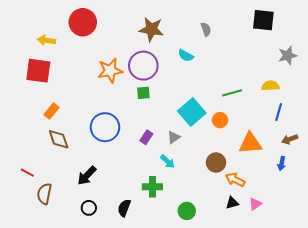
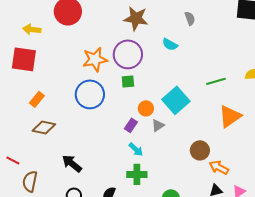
orange circle: (220, 120) -> (146, 108), moved
blue circle: (105, 127) -> (90, 94), moved
brown diamond: (59, 139) -> (44, 127), turned -60
orange triangle: (250, 143) -> (230, 116), moved, turned -30
cyan arrow: (168, 161) -> (136, 149), moved
black arrow: (87, 176) -> (72, 163), turned 85

